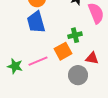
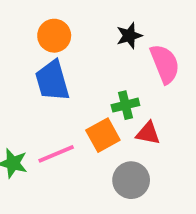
red triangle: (92, 58) -> (148, 133), moved

